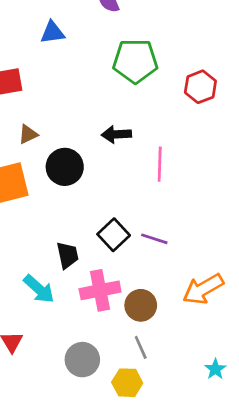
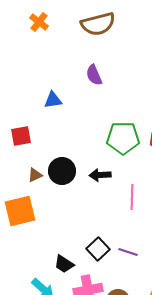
green pentagon: (135, 61) -> (123, 138), moved
black circle: (65, 167) -> (62, 171), moved
black trapezoid: (67, 255) -> (64, 264), turned 135

